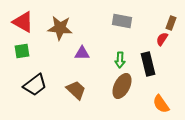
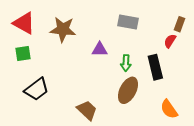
purple triangle: (82, 53) -> (100, 49), moved
brown trapezoid: (76, 90) -> (87, 110), moved

